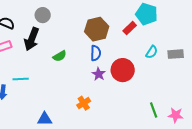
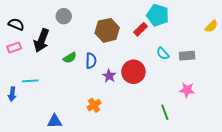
gray circle: (43, 15) -> (64, 16), moved
cyan semicircle: (152, 52) -> (163, 54), turned 104
blue semicircle: (96, 53) -> (91, 61), moved
pink star: (176, 115) -> (187, 90), moved

